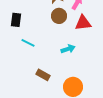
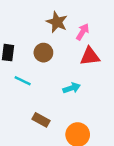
brown circle: (59, 16) -> (43, 53), moved

